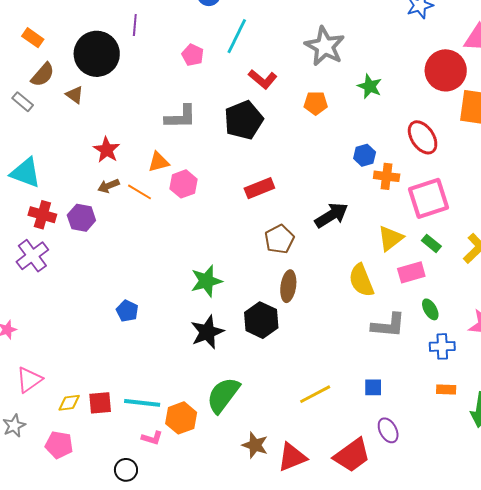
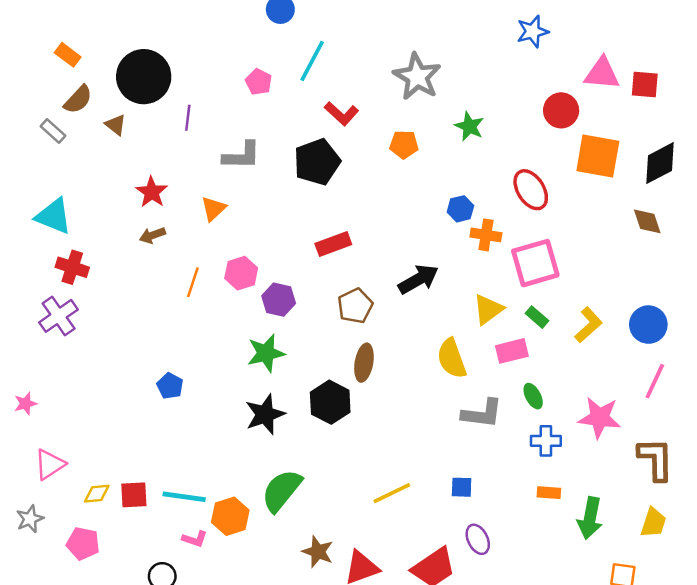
purple line: (135, 25) -> (188, 118), moved
red circle: (446, 70) -> (561, 110), size x0.7
orange triangle: (159, 162) -> (213, 209), turned -30
pink hexagon: (183, 184) -> (241, 273), moved
orange line: (139, 192) -> (193, 282), moved, turned 75
purple hexagon: (81, 218) -> (279, 300), moved

